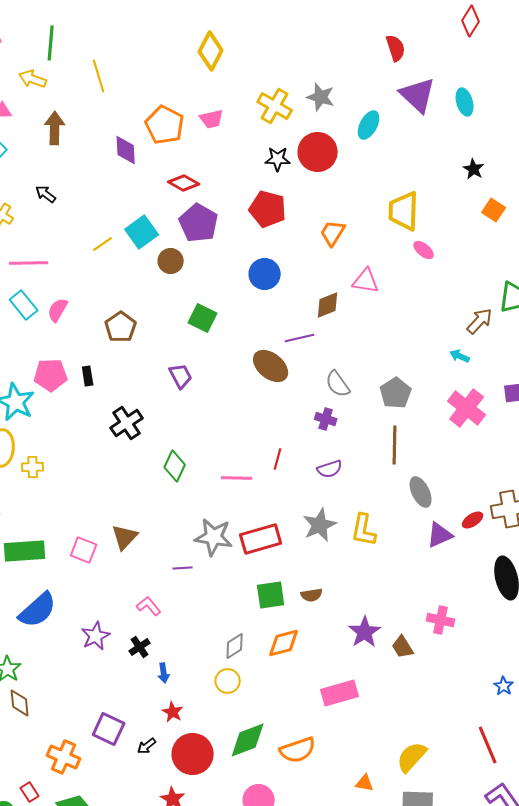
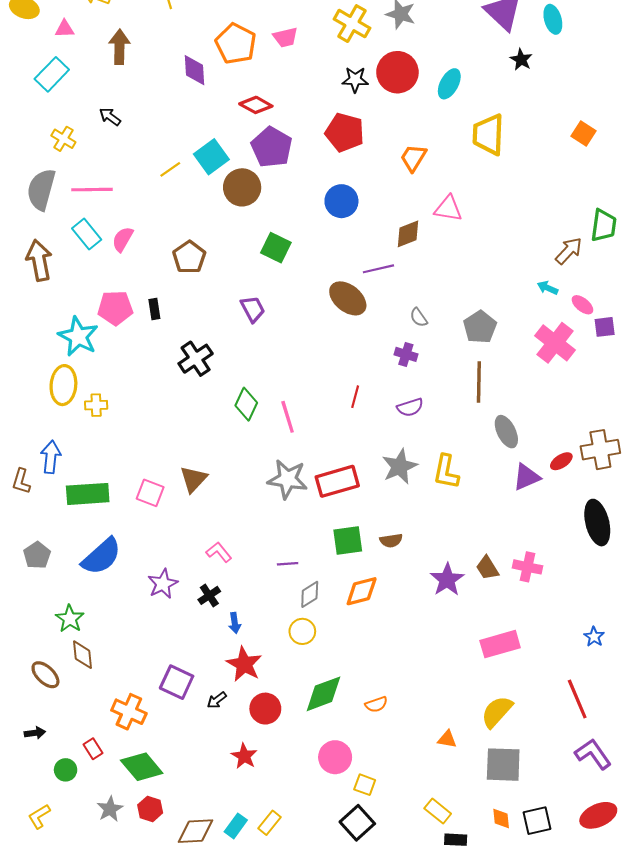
cyan ellipse: (369, 125) -> (449, 84), moved
black star: (474, 169) -> (521, 60), moved
pink ellipse: (424, 250) -> (582, 305), moved
brown circle: (171, 261) -> (242, 187), size x1.4
gray semicircle: (338, 384) -> (419, 317), size x0.7
pink line: (237, 478) -> (288, 417), moved, turned 72
purple line: (183, 568) -> (288, 564), moved
brown trapezoid: (403, 647) -> (487, 568), moved
pink rectangle: (340, 693) -> (500, 644), moved
red star: (173, 712) -> (244, 664), size x1.6
orange semicircle: (298, 750) -> (376, 704), size x0.6
red circle: (193, 754) -> (265, 709), size x0.7

